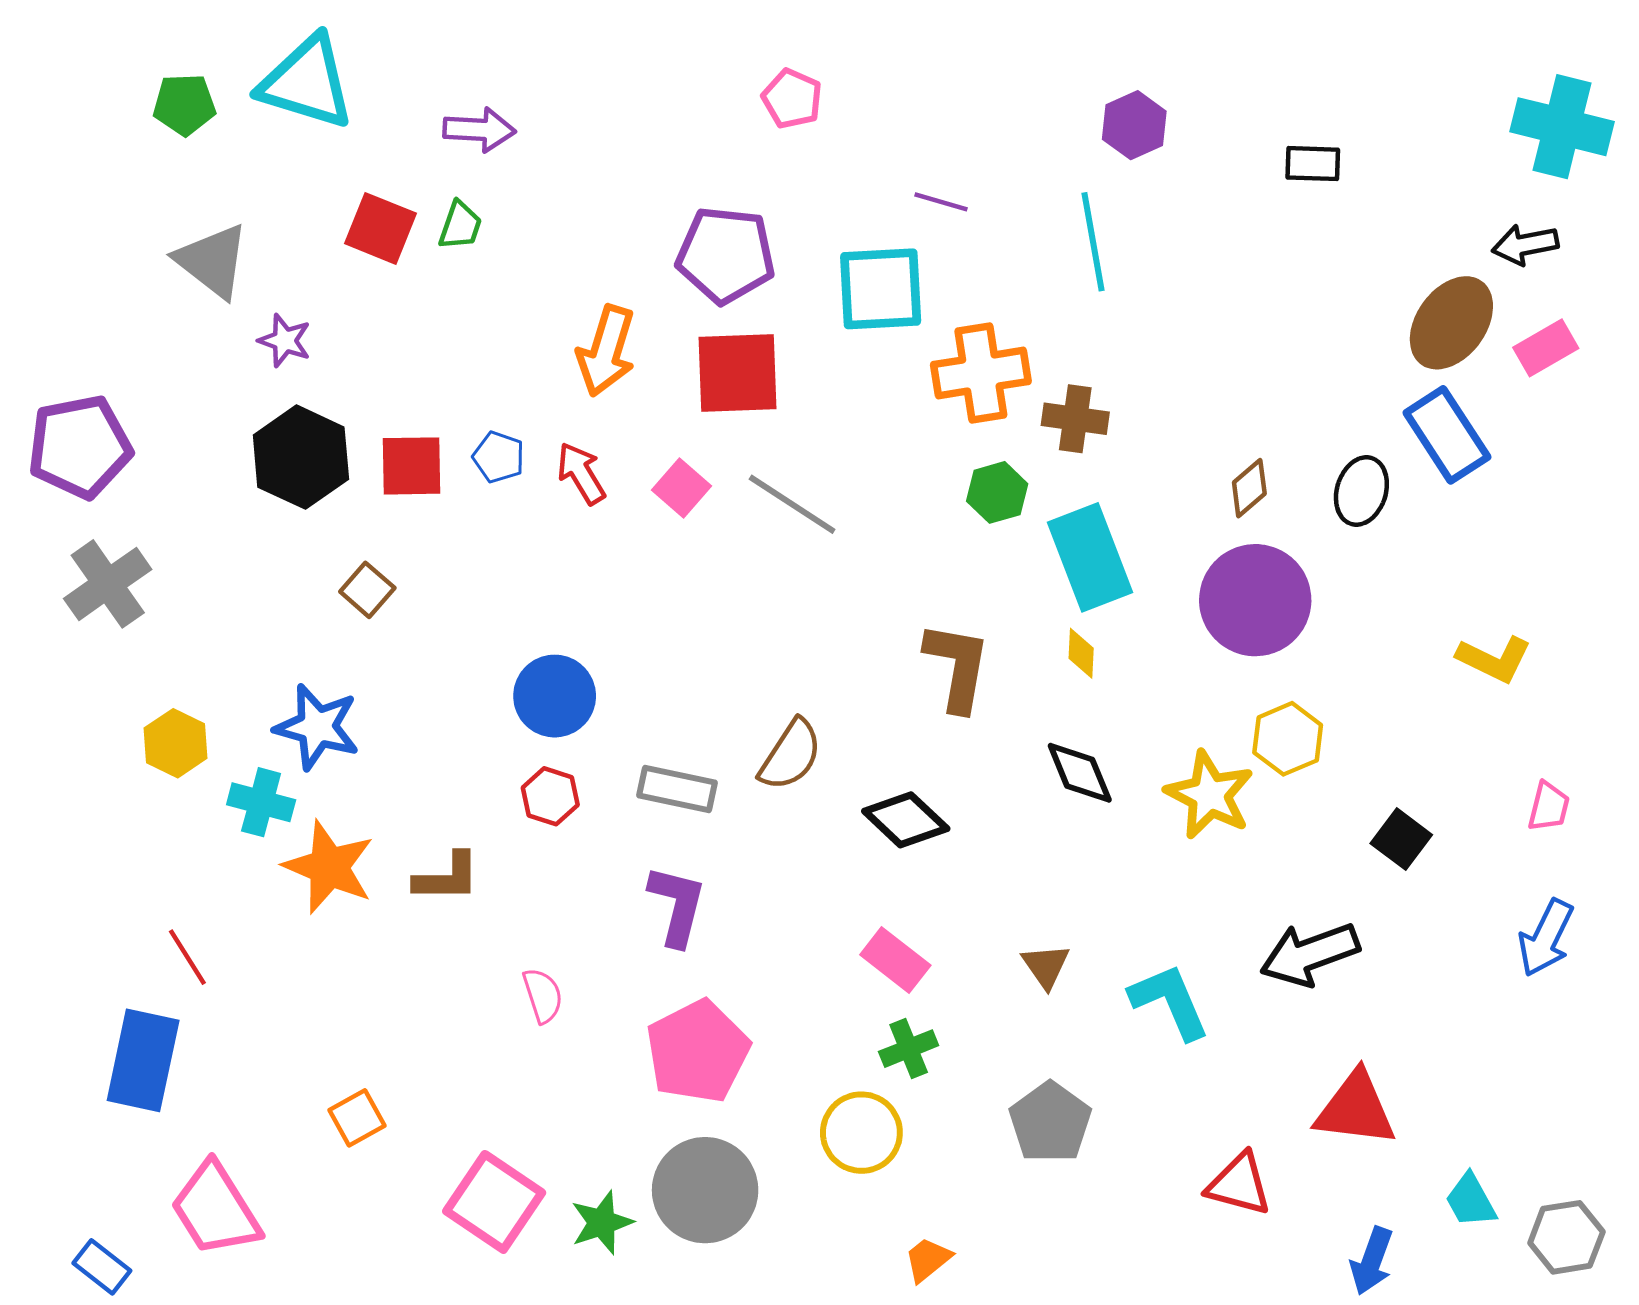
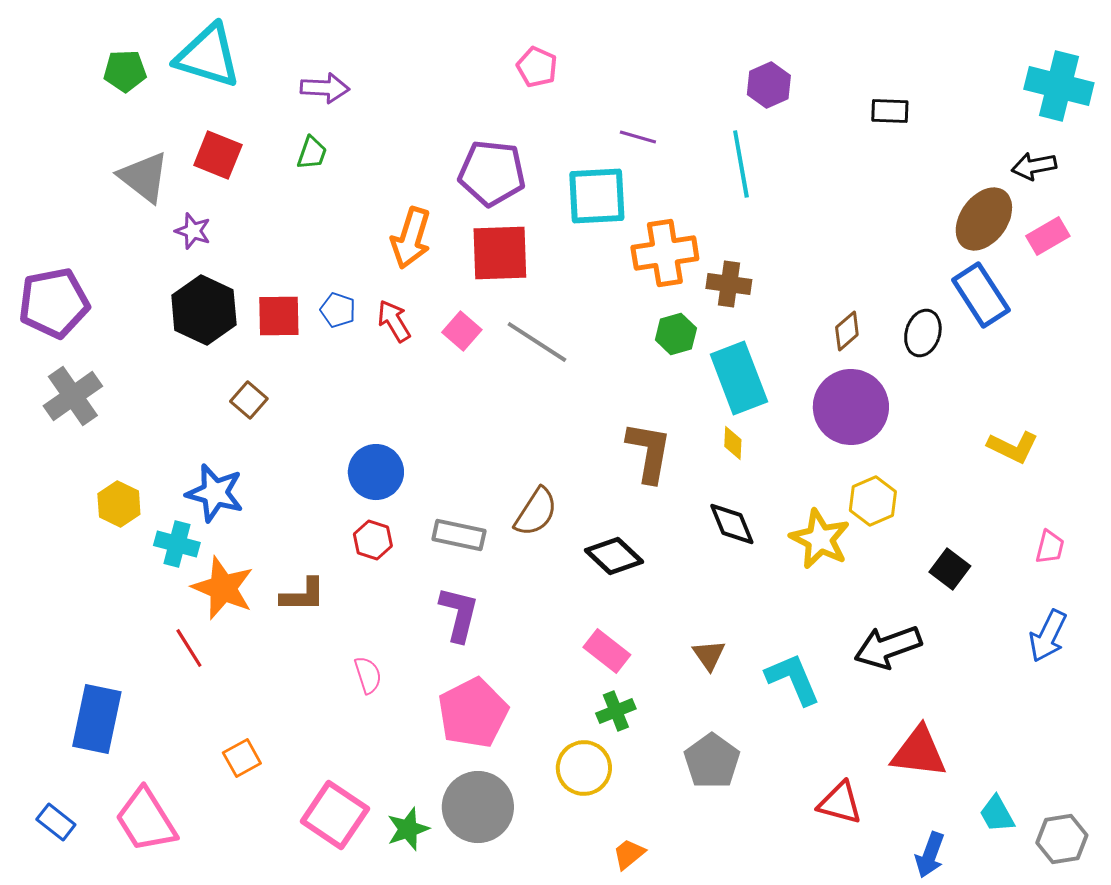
red square: (381, 228) -> (218, 155), moved
red line: (187, 957) -> (189, 648), moved
blue rectangle: (102, 1267) -> (56, 822), moved

